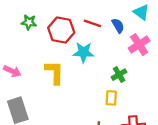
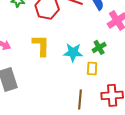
cyan star: (83, 52) -> (73, 52), moved

